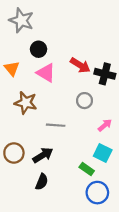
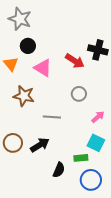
black circle: (39, 49) -> (28, 46), moved
black cross: (105, 74) -> (98, 50), moved
green rectangle: (87, 169) -> (81, 158), turned -40
black semicircle: (42, 182) -> (59, 170), moved

